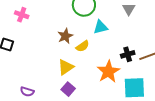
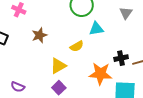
brown star: (65, 36) -> (39, 35), moved
orange star: (108, 72) -> (100, 74), turned 30

